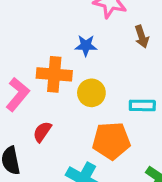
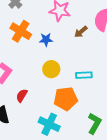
brown arrow: (142, 37) -> (81, 32), turned 72
orange cross: (54, 74) -> (21, 31), moved, turned 30

